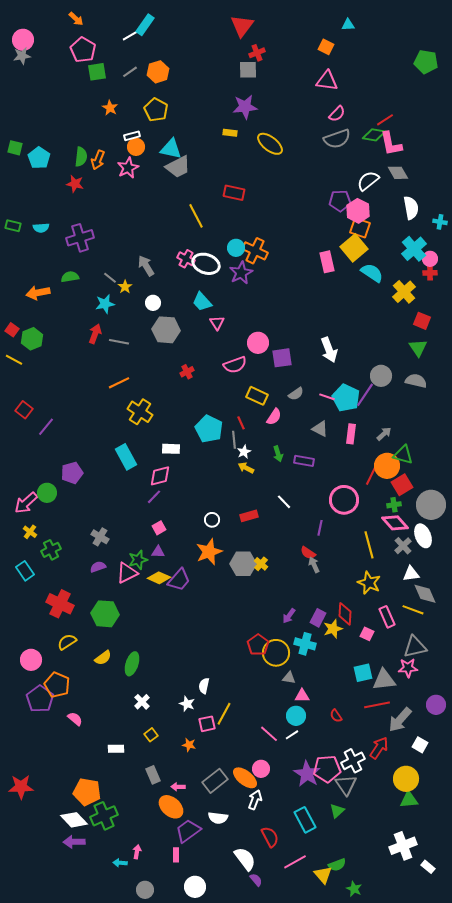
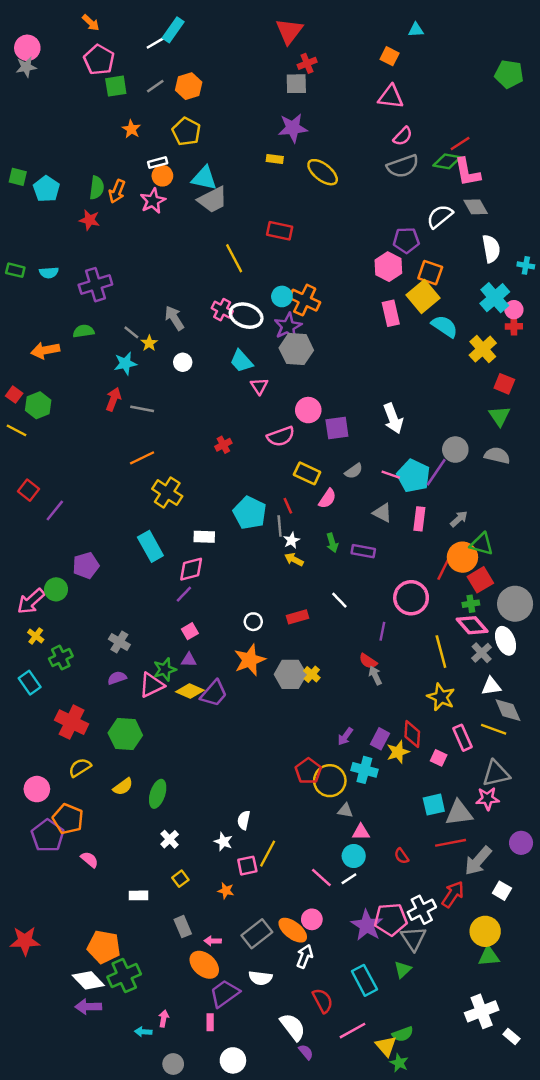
pink hexagon: (358, 211) -> (388, 267), moved
gray hexagon: (166, 330) -> (296, 349), moved
green star: (354, 889) -> (399, 1063), moved

